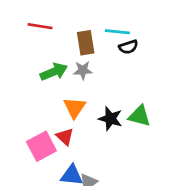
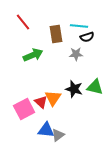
red line: (40, 26) -> (23, 22), turned 42
gray star: (83, 70) -> (76, 54), moved
orange triangle: (75, 108) -> (53, 98), moved

